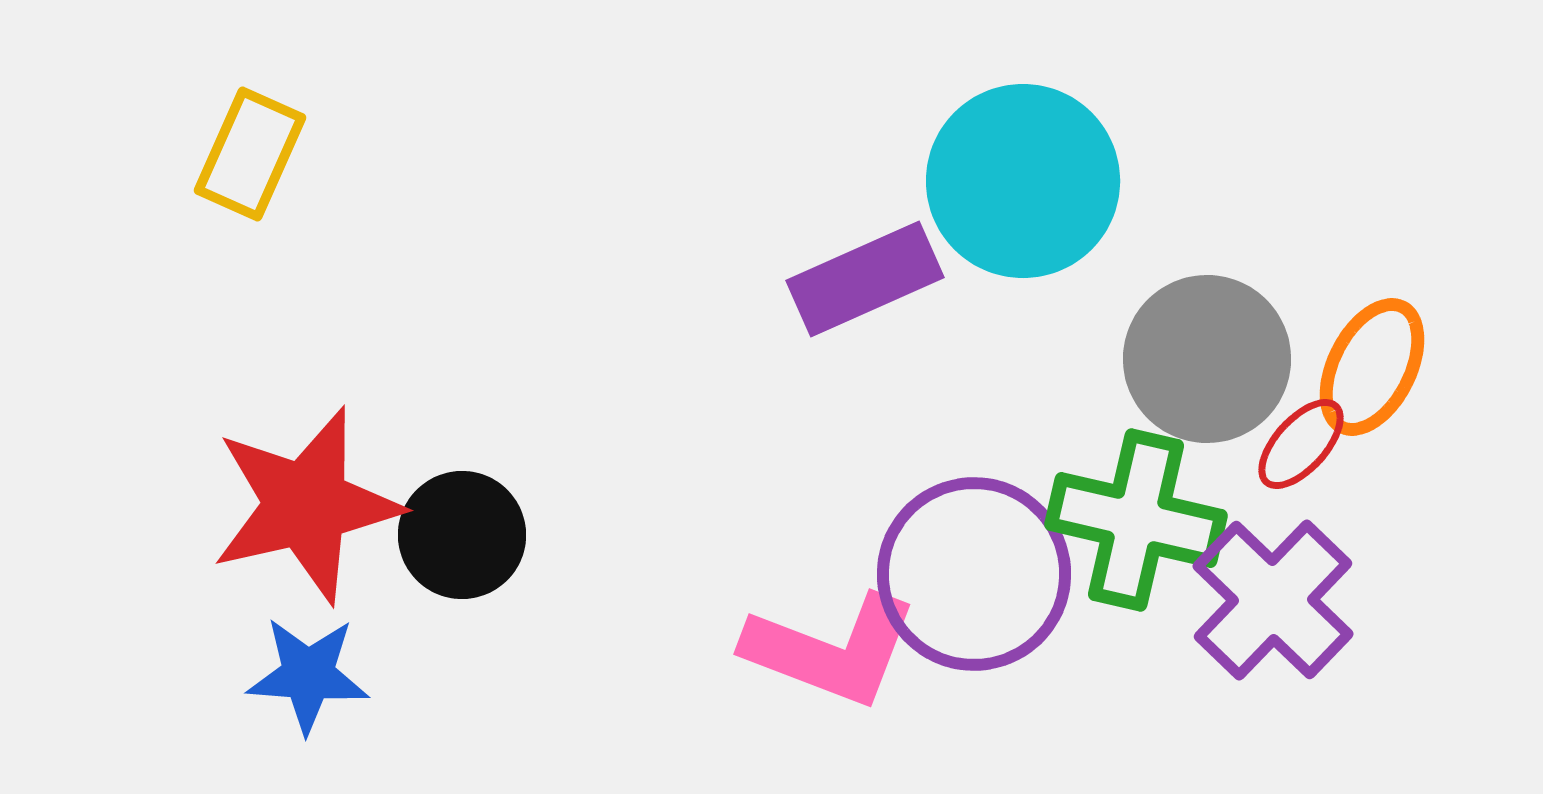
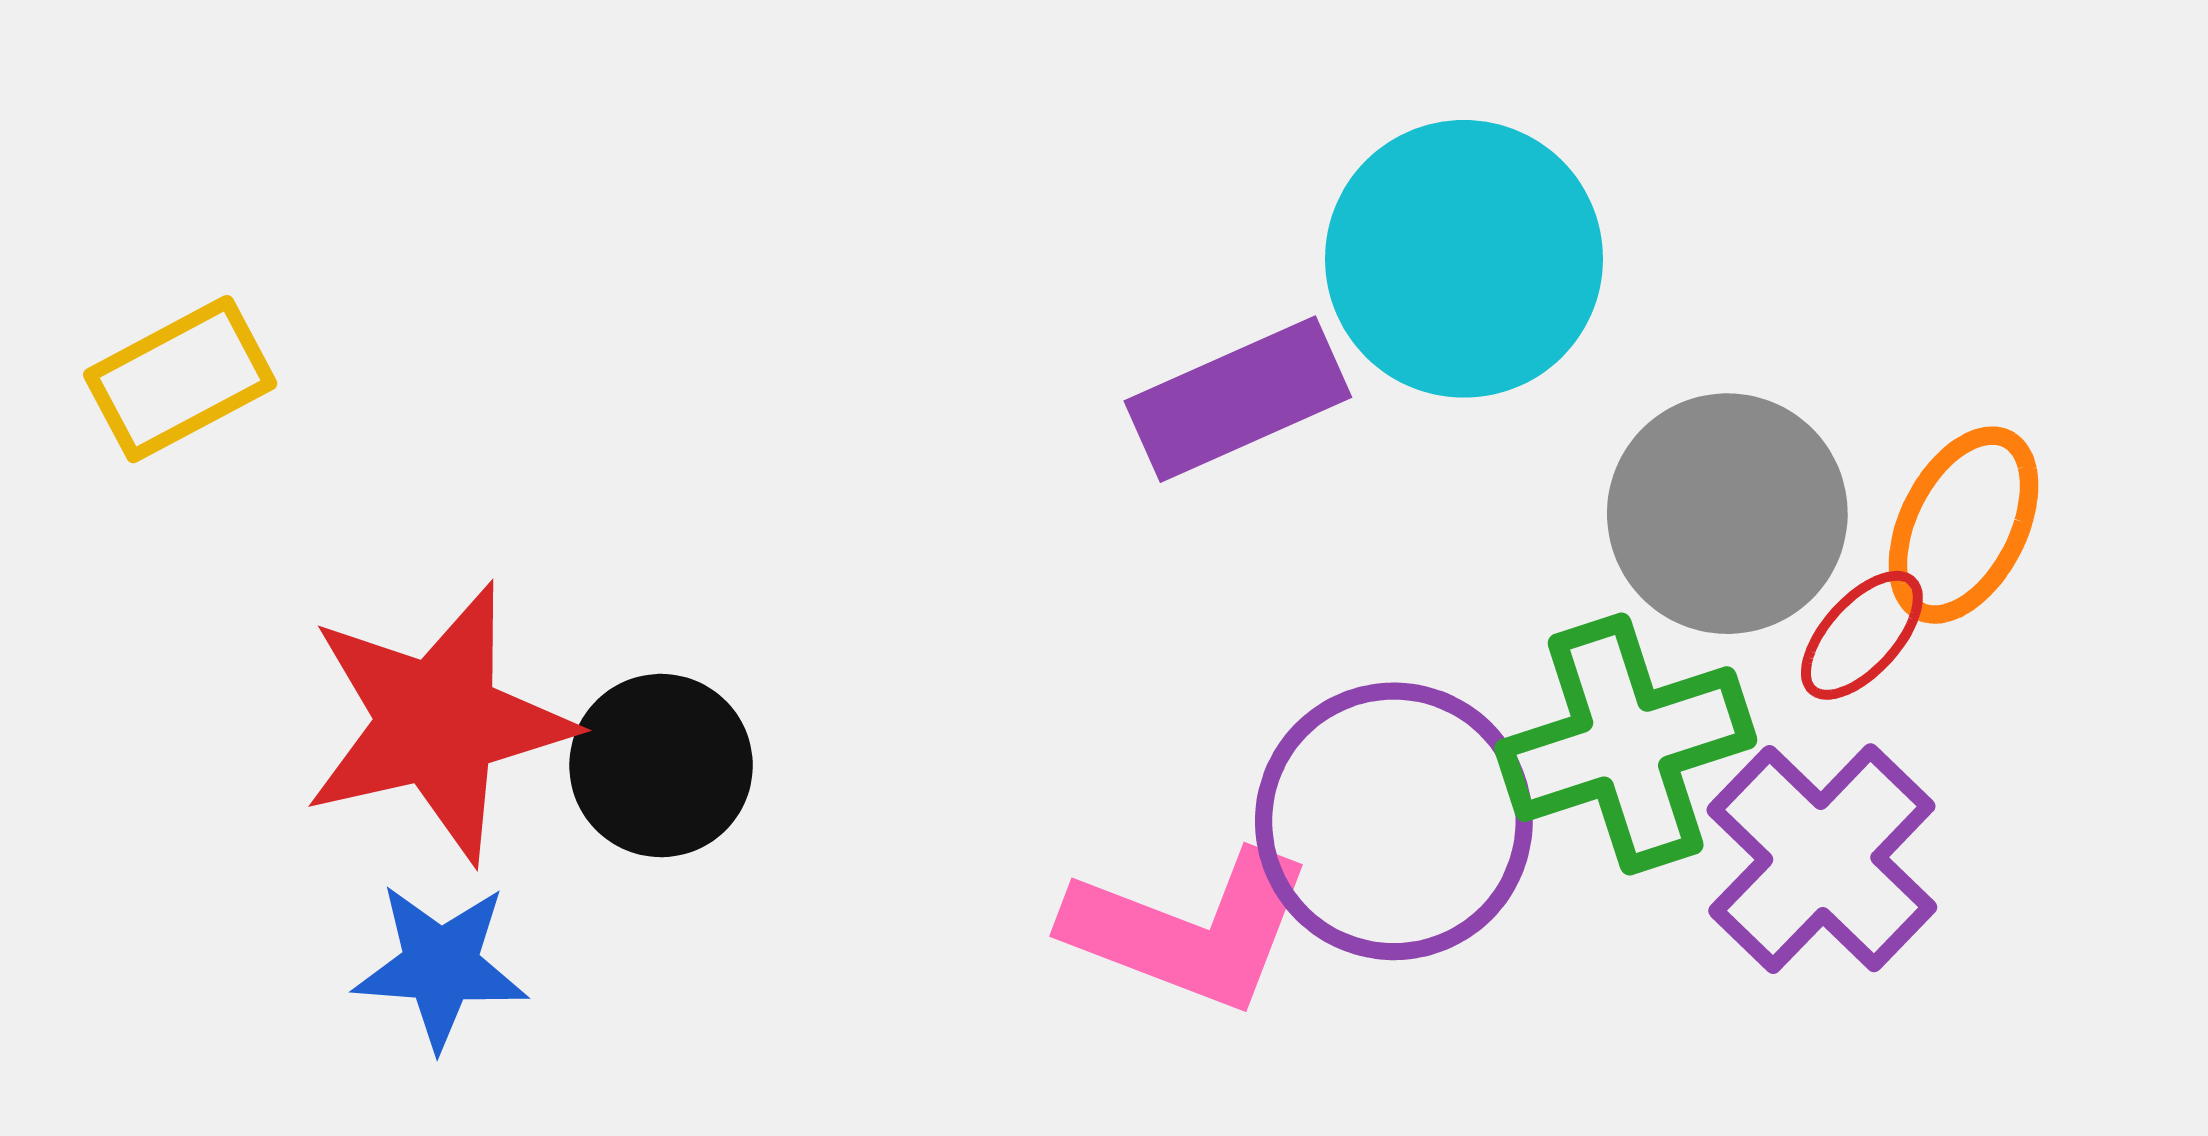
yellow rectangle: (250, 154) -> (180, 379), moved, turned 38
green cross: (1136, 520) -> (1626, 744), turned -31

